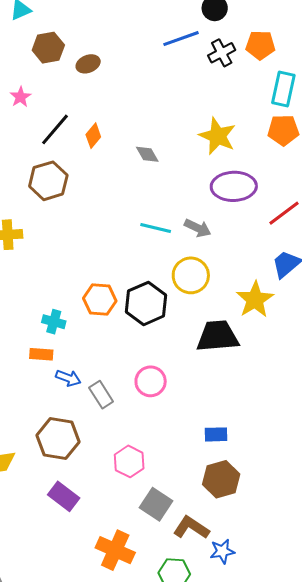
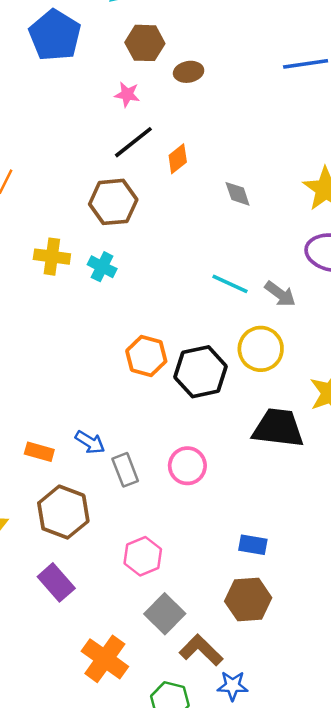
pink star: (20, 97) -> (127, 94), moved, turned 30
cyan cross: (54, 322) -> (102, 267), moved
orange rectangle: (41, 354) -> (39, 452), moved

